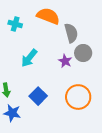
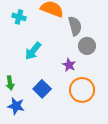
purple star: (65, 61) -> (69, 65), moved

